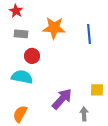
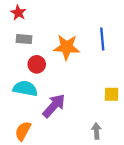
orange star: (54, 28) -> (67, 47), moved
yellow square: (97, 90) -> (111, 94), moved
purple arrow: (62, 99) -> (54, 106), moved

